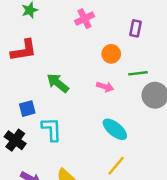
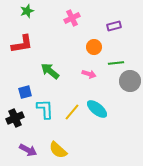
purple rectangle: (136, 28) -> (114, 26), turned 64
black cross: (15, 140) -> (15, 118), turned 30
yellow line: (116, 166) -> (72, 112), moved

